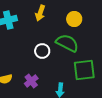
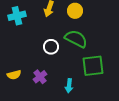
yellow circle: (74, 19) -> (75, 11), moved

